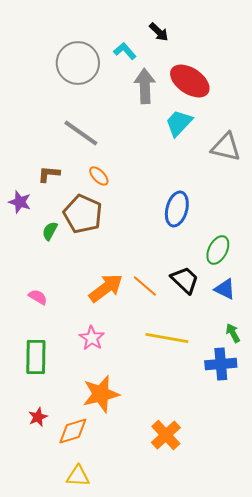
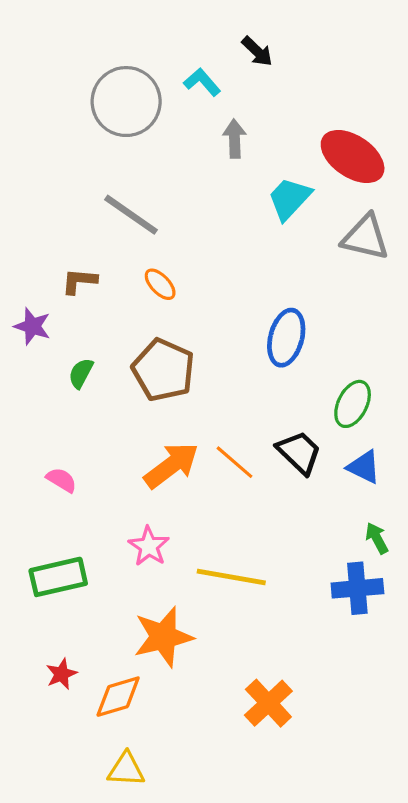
red ellipse: (190, 81) -> (353, 157), moved
gray arrow: (145, 86) -> (234, 139), size x0.7
brown pentagon: (83, 214) -> (163, 370), moved
yellow line: (167, 338) -> (231, 577), moved
green rectangle: (36, 357) -> (58, 577), turned 76

